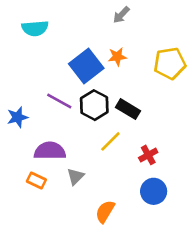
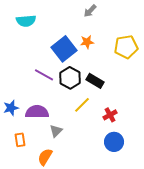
blue star: (18, 117) -> (11, 108), moved
orange rectangle: (36, 181) -> (20, 140), moved, turned 56
orange semicircle: (105, 212) -> (45, 157), moved

